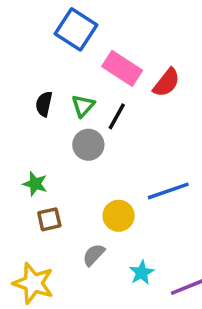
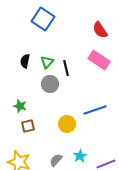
pink rectangle: (122, 68) -> (99, 60), moved
red semicircle: (166, 83) -> (100, 30), moved, turned 108
black line: (117, 116) -> (66, 68), turned -42
gray semicircle: (94, 255) -> (56, 160), moved

